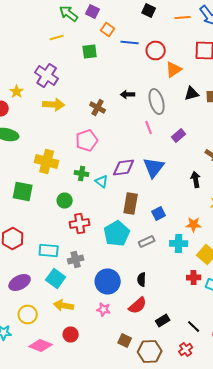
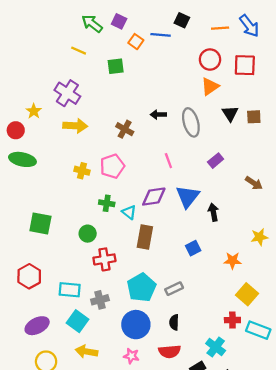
yellow line: (57, 38) -> (79, 51), turned 40
blue line: (130, 42) -> (161, 35), moved
red circle: (156, 50) -> (210, 60), moved
black triangle: (192, 94) -> (230, 113), turned -49
pink line: (149, 128) -> (168, 161), moved
yellow cross: (47, 162) -> (82, 171), moved, size x0.6
black arrow: (196, 180) -> (213, 212), moved
brown rectangle: (131, 204) -> (145, 237), moved
cyan pentagon: (117, 234) -> (141, 287), moved
gray rectangle: (147, 242) -> (174, 289), moved
cyan cross: (179, 244) -> (216, 347), moved, turned 36
red semicircle: (138, 306) -> (170, 351), turned 36

